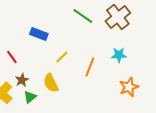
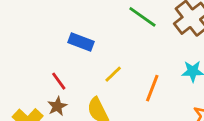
red line: (12, 57) -> (59, 81), moved

